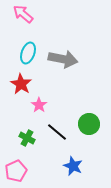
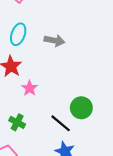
gray arrow: (63, 59) -> (54, 40), size x0.7
black line: (57, 132) -> (61, 123), moved

